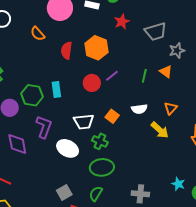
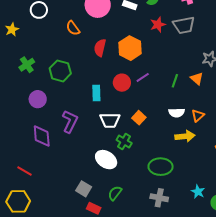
gray trapezoid: (156, 32) -> (184, 25), moved
cyan rectangle: (56, 89) -> (96, 93), moved
green hexagon: (32, 95) -> (60, 71), moved
white semicircle: (139, 109) -> (177, 113), moved
yellow arrow: (160, 130) -> (185, 136), turned -54
white ellipse: (68, 148) -> (106, 160), moved
green ellipse: (102, 167) -> (161, 167), moved
gray square: (64, 192) -> (84, 189), turned -35

